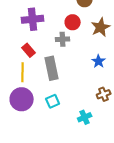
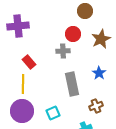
purple cross: (33, 19) -> (18, 26), moved
gray rectangle: (52, 68) -> (72, 84), moved
brown cross: (104, 94) -> (96, 106), moved

